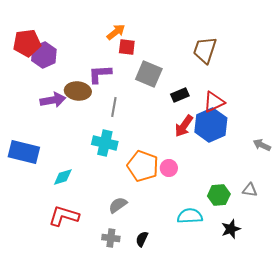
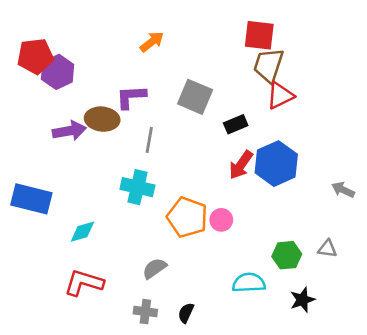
red square: (127, 47) -> (259, 35), moved, size x1.4
red triangle: (214, 102) -> (280, 95), moved

